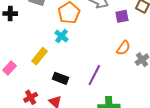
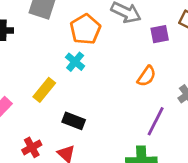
orange semicircle: (123, 48) -> (147, 76), moved
purple line: (94, 75) -> (156, 121), moved

